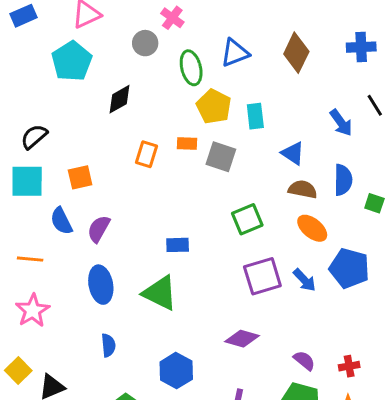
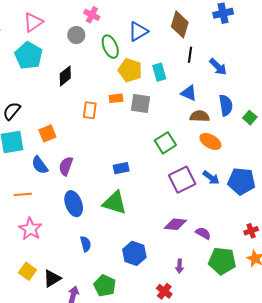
black line: (375, 105) -> (190, 55), moved, turned 49
green square: (374, 203) -> (250, 118), turned 32
blue pentagon: (349, 268) -> (241, 181), moved
purple semicircle: (304, 361) -> (203, 233), moved

